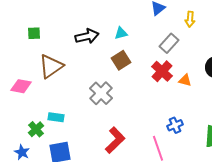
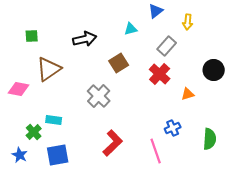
cyan triangle: (121, 33) -> (131, 29), moved
orange triangle: (185, 80) -> (188, 94), moved, turned -32

